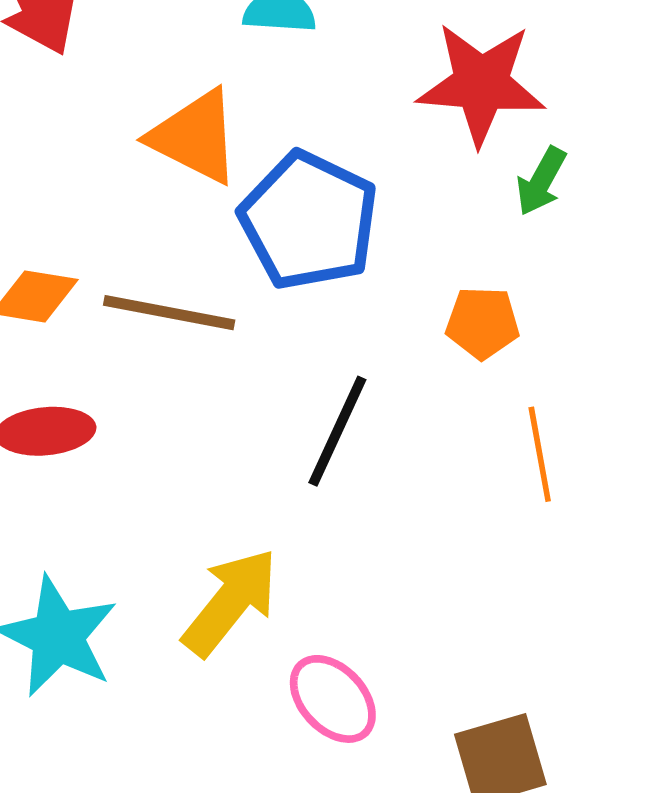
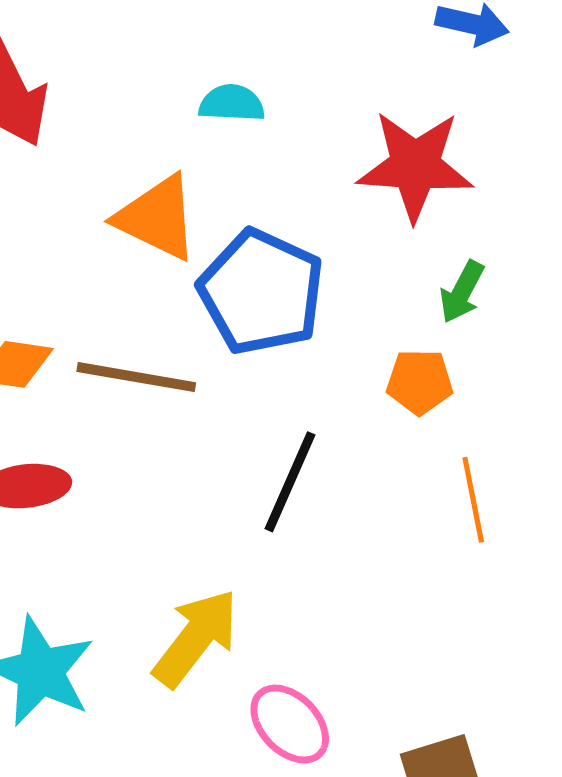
green arrow: (541, 181) -> (462, 292), moved

